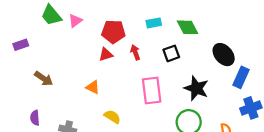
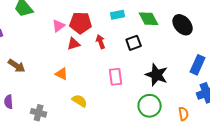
pink triangle: (75, 21) -> (59, 26), moved
black ellipse: (224, 55) -> (183, 25), moved
pink rectangle: (152, 91) -> (116, 77), size x0.7

